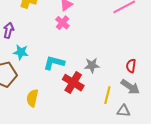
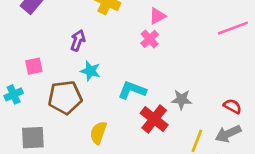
red semicircle: (131, 66) -> (232, 106), turned 104
gray arrow: (130, 87) -> (228, 134), turned 114

